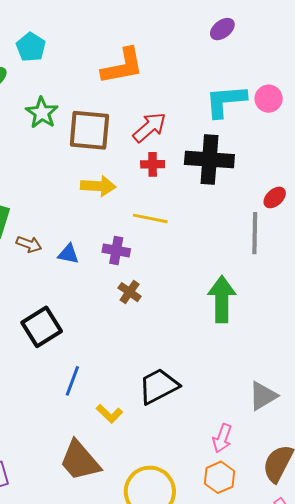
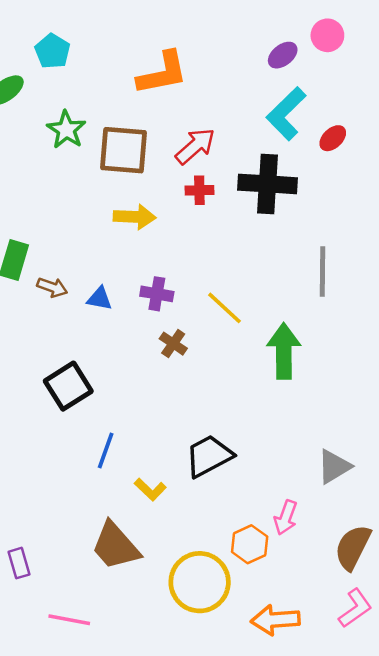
purple ellipse: (222, 29) -> (283, 55), moved
pink circle: (269, 99) -> (327, 35), moved
cyan L-shape: (226, 101) -> (286, 114), turned -39
red ellipse: (275, 197) -> (333, 138), moved
yellow line: (150, 218) -> (225, 308), moved, turned 32
orange hexagon: (219, 477) -> (250, 544), moved

